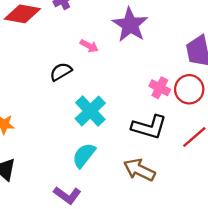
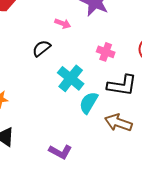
pink cross: (160, 88) -> (106, 52), moved
cyan semicircle: (84, 155) -> (89, 103), moved

